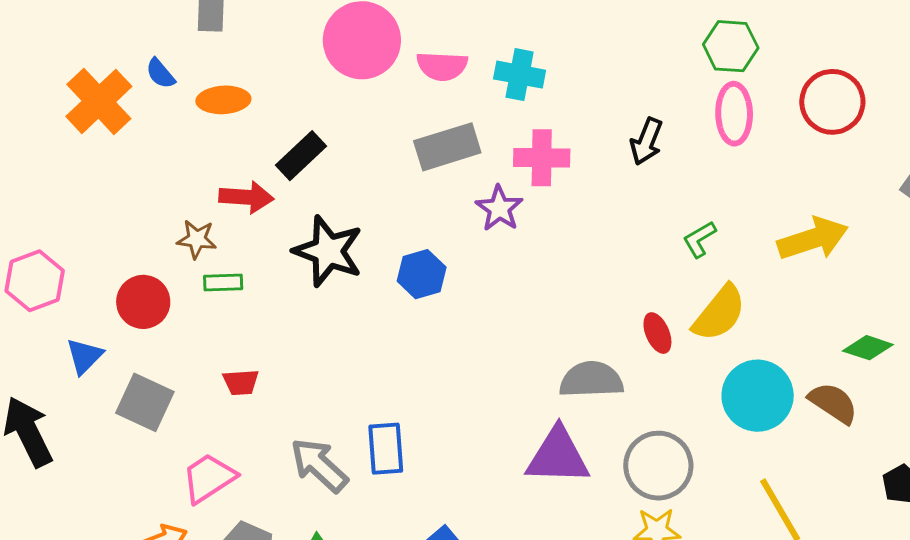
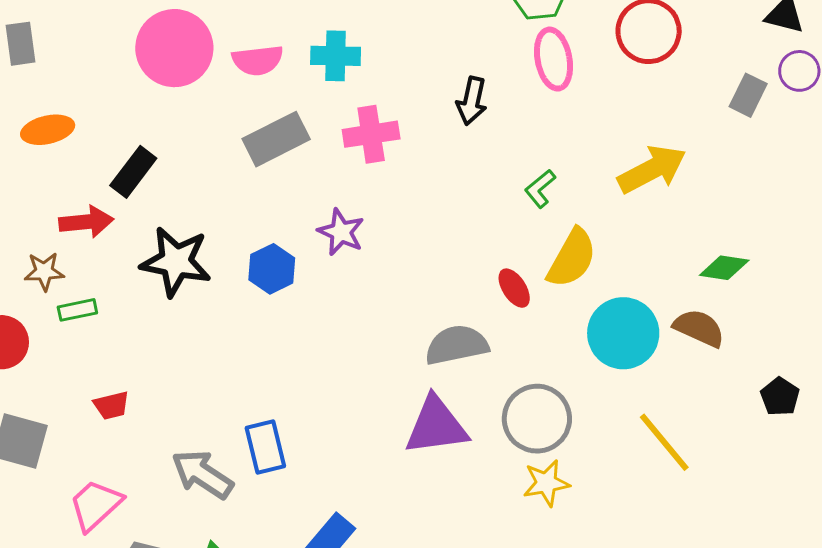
purple star: (499, 208) -> (341, 232), moved

